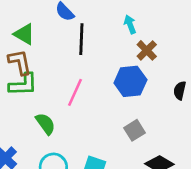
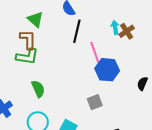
brown cross: (147, 50) -> (127, 31), moved
pink line: (75, 92) -> (95, 52), moved, turned -55
gray square: (134, 130) -> (95, 102), moved

